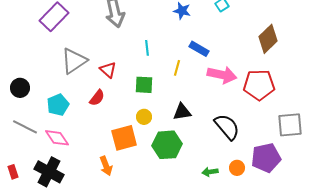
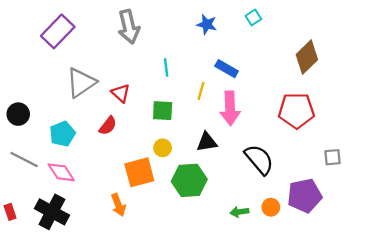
pink arrow: (222, 75) -> (230, 108), moved, turned 76
gray square: (290, 125) -> (333, 157), size x0.6

